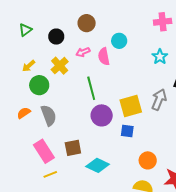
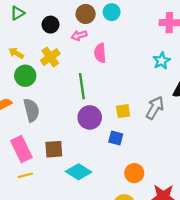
cyan circle: (119, 41) -> (112, 12), moved
pink arrow: (83, 52) -> (79, 35), moved
yellow arrow: (29, 66) -> (16, 53), turned 64
yellow square: (131, 106) -> (123, 111), size x0.6

